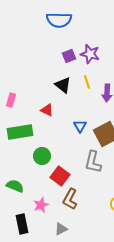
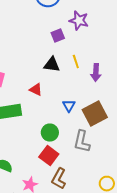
purple star: (90, 54) -> (79, 21), moved
black triangle: (63, 85) -> (52, 65), turned -30
green circle: (42, 156) -> (50, 133), moved

